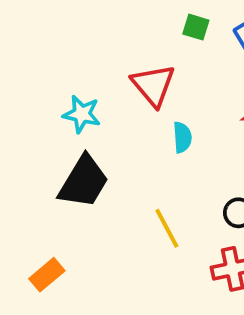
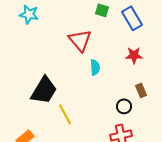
cyan star: (82, 114) -> (29, 14), moved
yellow line: (167, 228) -> (65, 114), moved

